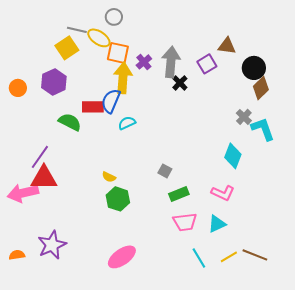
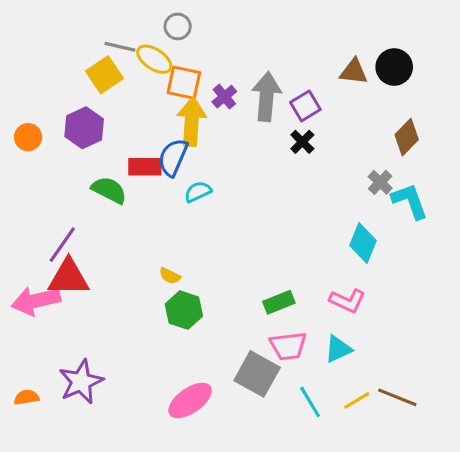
purple square: (207, 64) -> (305, 106), moved
black circle: (254, 68) -> (394, 67), moved
black cross: (180, 83) -> (302, 142), moved
gray square: (165, 171) -> (257, 374), moved, size x2.0

